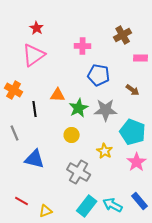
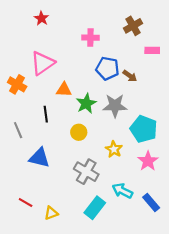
pink triangle: (34, 55) -> (43, 63), moved
brown arrow: (133, 90) -> (130, 76), moved
black line: (35, 109) -> (46, 114), moved
cyan arrow: (113, 205) -> (122, 191), moved

